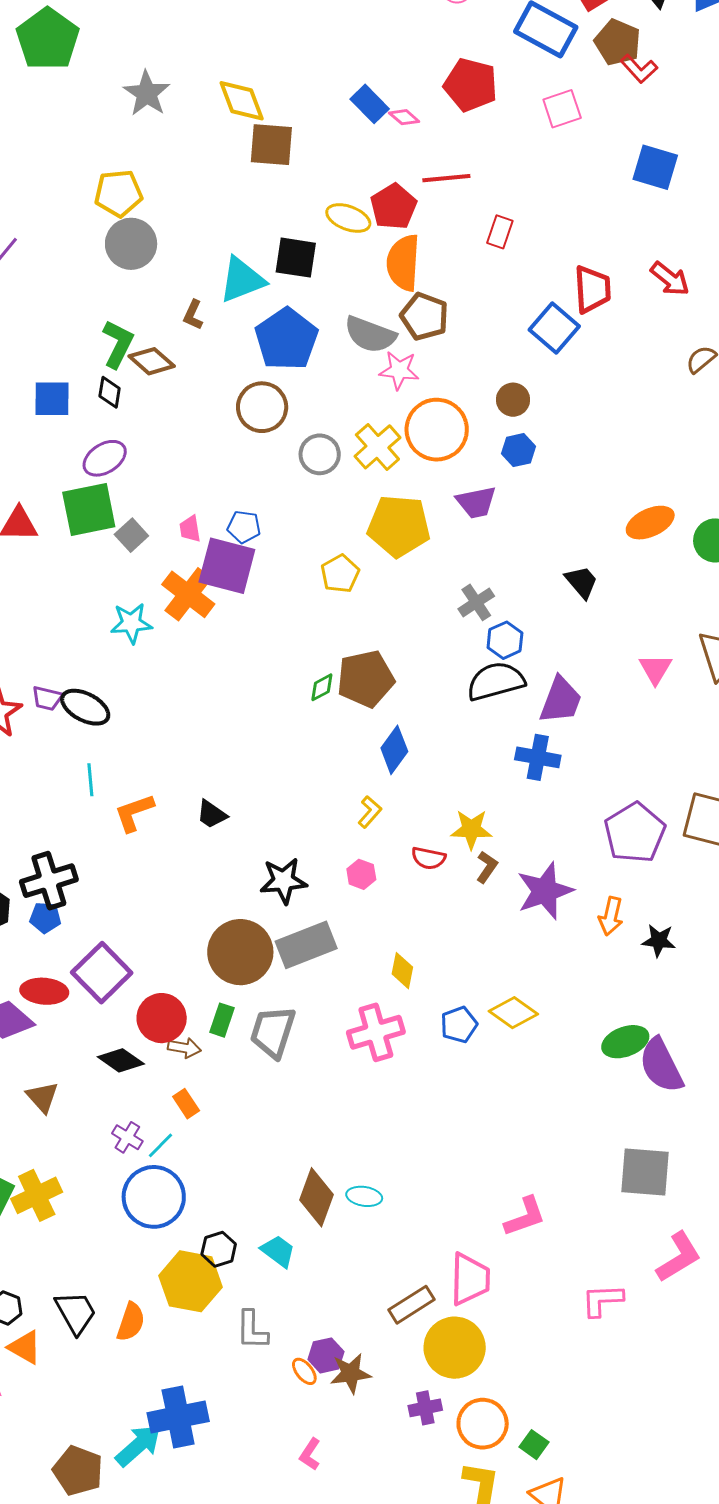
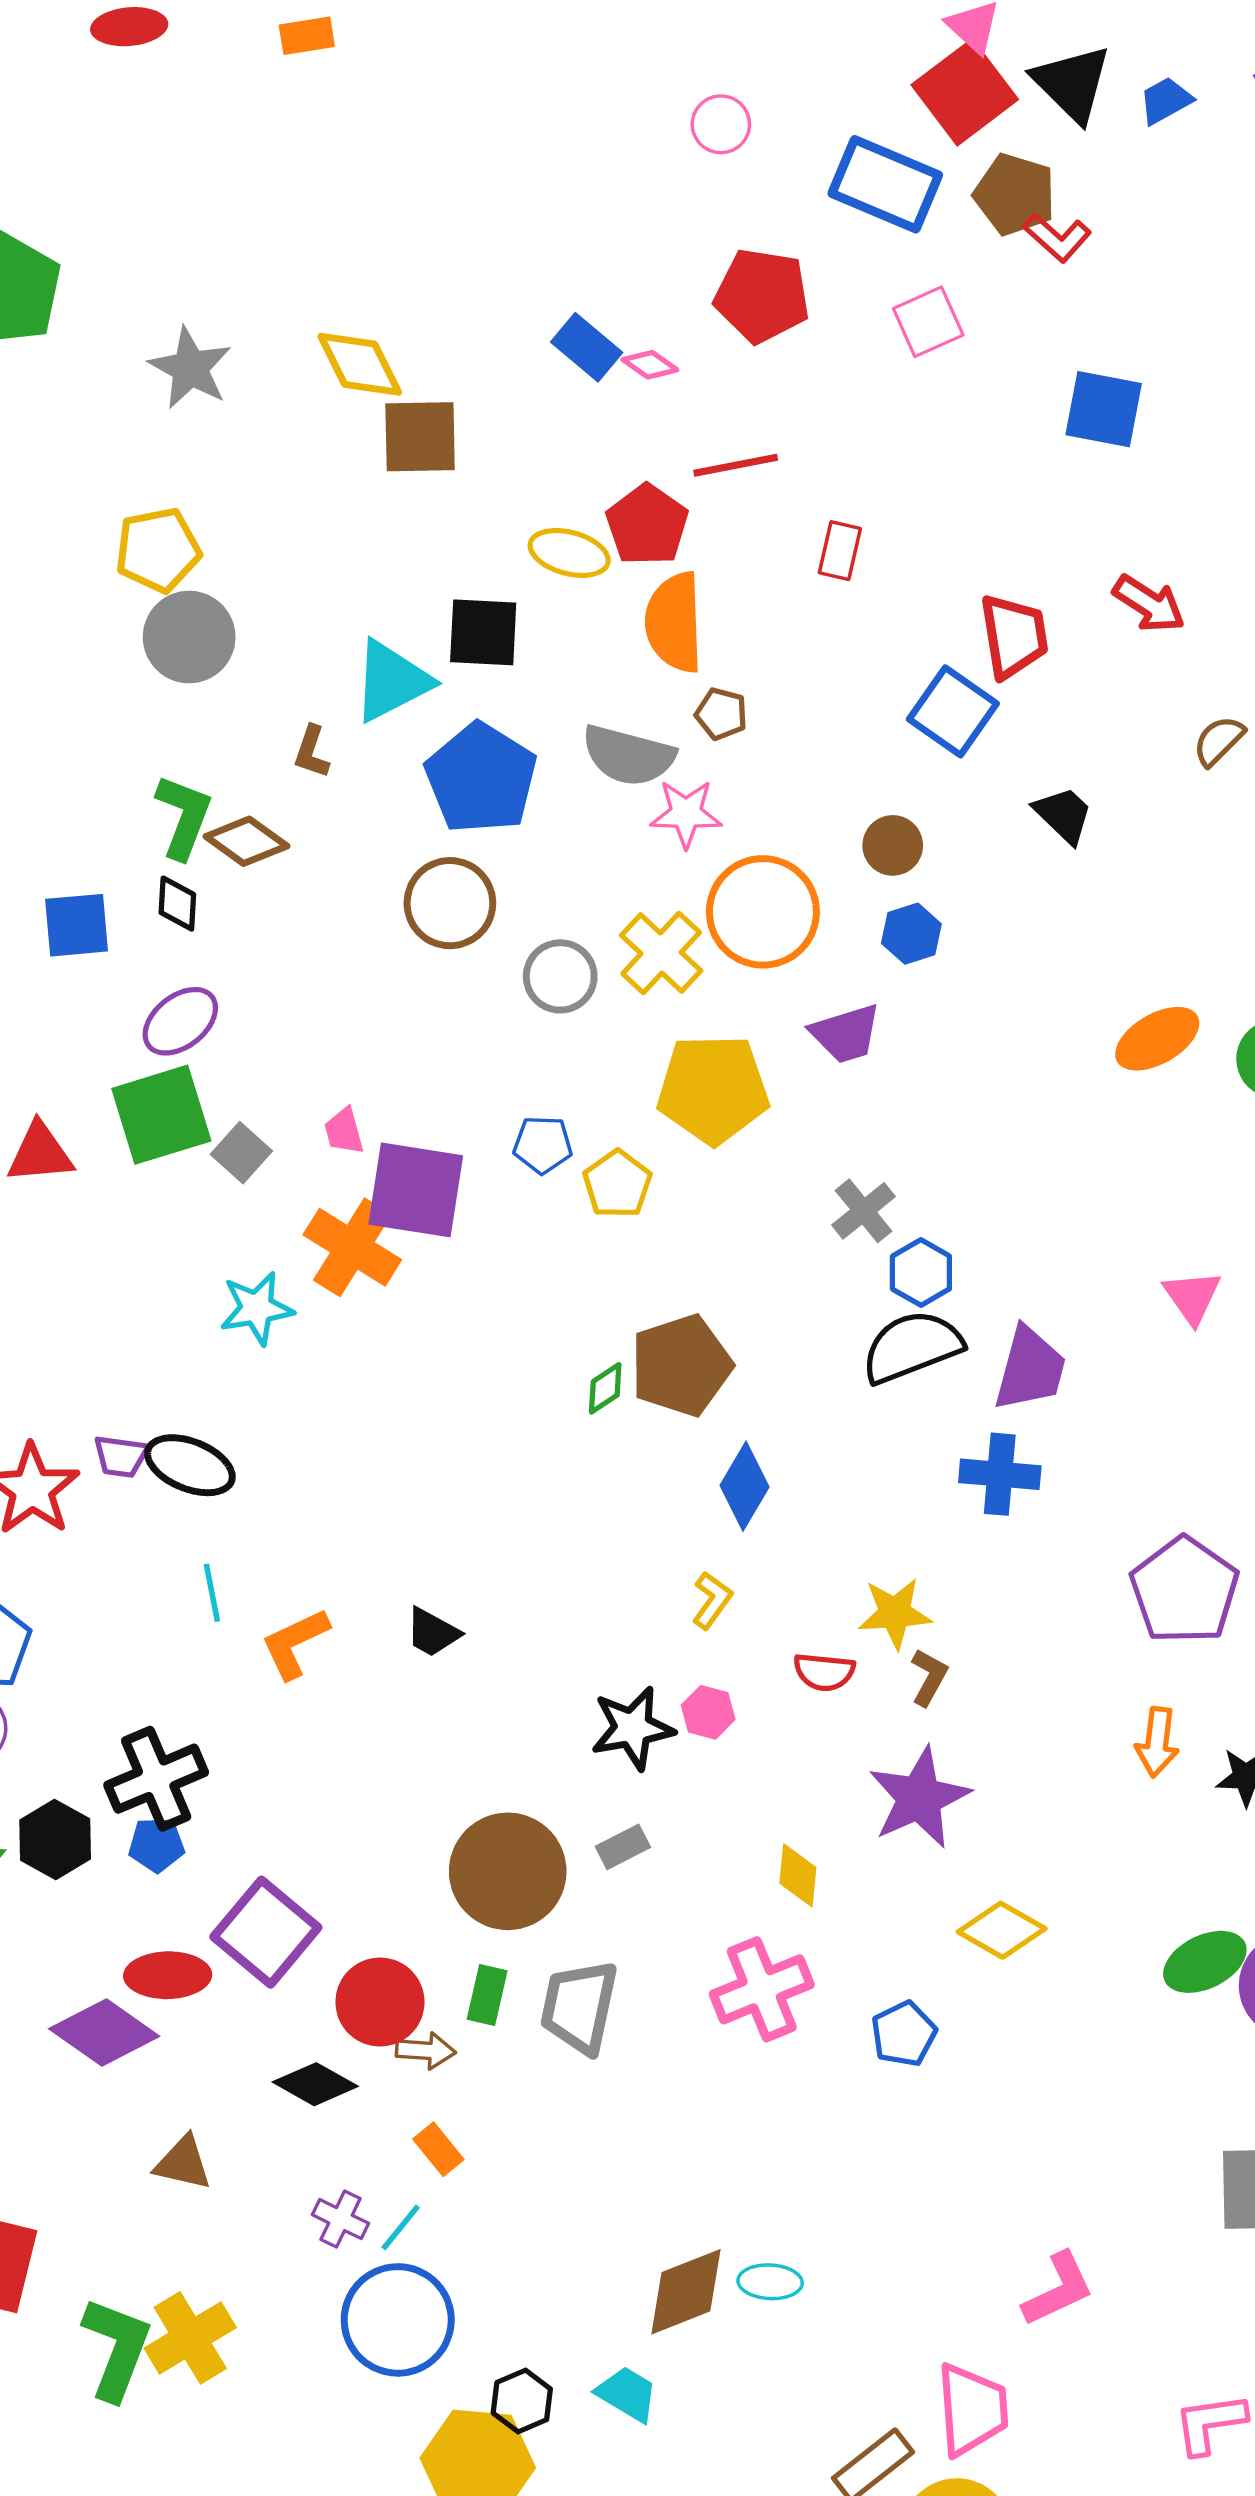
brown pentagon: (424, 316) -> (721, 714), size x0.6
blue pentagon: (244, 527) -> (543, 1145), moved
black trapezoid: (582, 582) -> (1063, 815), moved
black star: (283, 881) -> (633, 1728), moved
purple star: (545, 891) -> (919, 1798), moved
gray rectangle: (306, 945) -> (623, 1847), size x0.5
blue pentagon: (459, 1025) -> (904, 2034), moved
brown triangle: (42, 1097) -> (183, 2163), turned -30
brown diamond: (317, 1197) -> (686, 2292), turned 54

